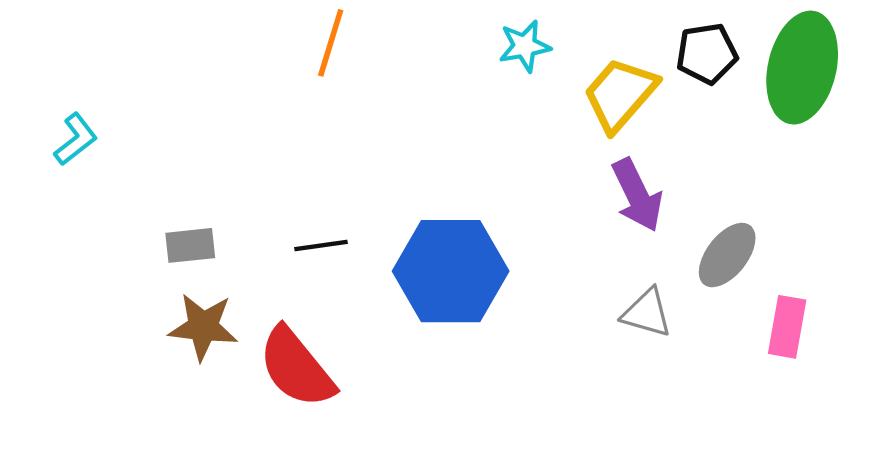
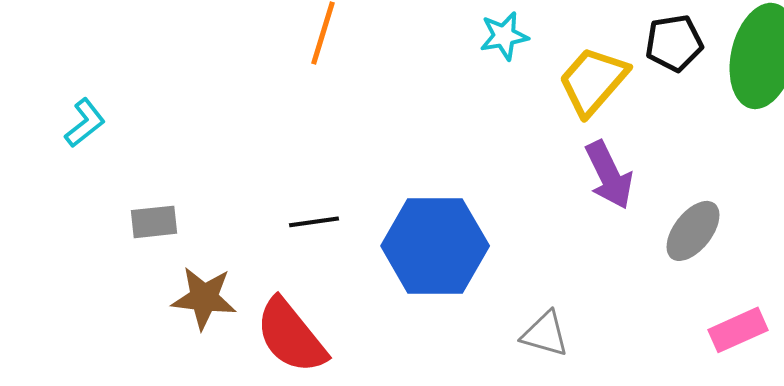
gray rectangle: (190, 245) -> (154, 222), moved
gray triangle: (647, 313) -> (545, 334), moved
pink rectangle: (787, 327) -> (738, 330), moved, turned 56

